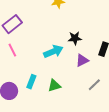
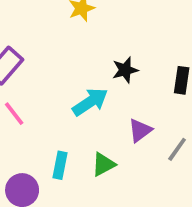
purple triangle: (82, 60) -> (140, 130), moved

